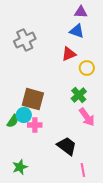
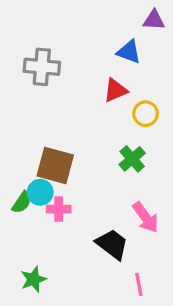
purple triangle: (81, 12) -> (154, 20), moved
gray cross: (25, 40) -> (42, 67), turned 30
pink arrow: (87, 117) -> (146, 217), moved

